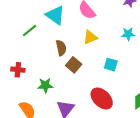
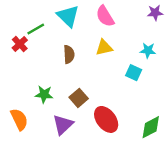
brown square: (74, 65) -> (79, 98), moved
cyan square: (111, 65) -> (134, 73), moved
red cross: (18, 70) -> (20, 44), moved, turned 32

